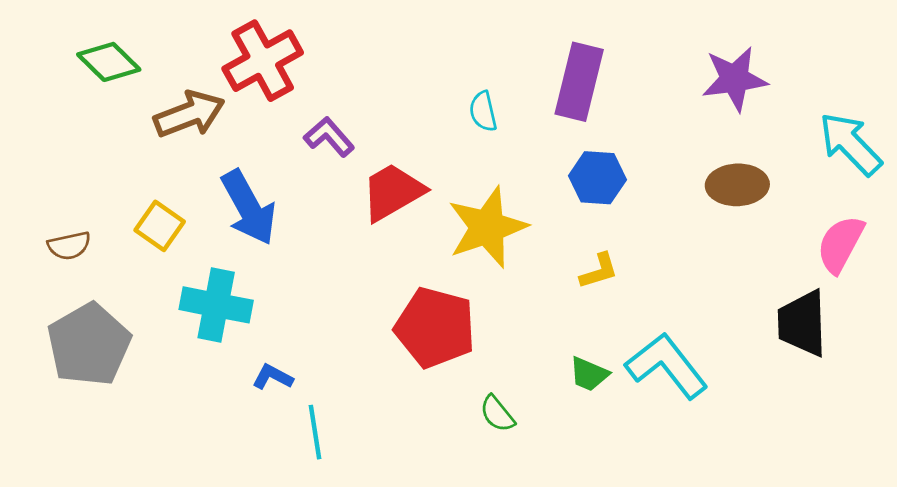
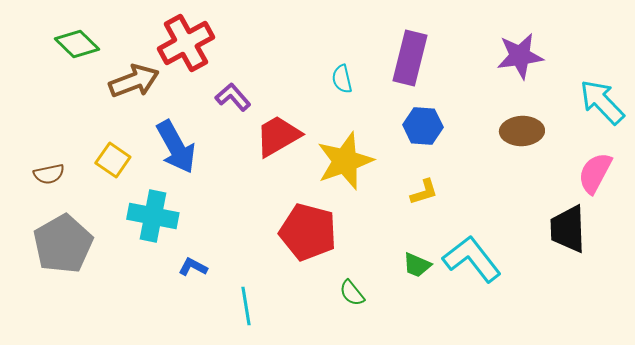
cyan line: (315, 432) -> (246, 306), moved

